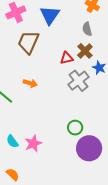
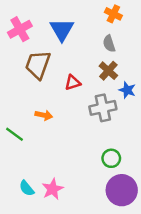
red triangle: (67, 58) -> (73, 83), moved
gray cross: (78, 81) -> (103, 108), turned 30
green circle: (75, 128) -> (111, 158), moved

